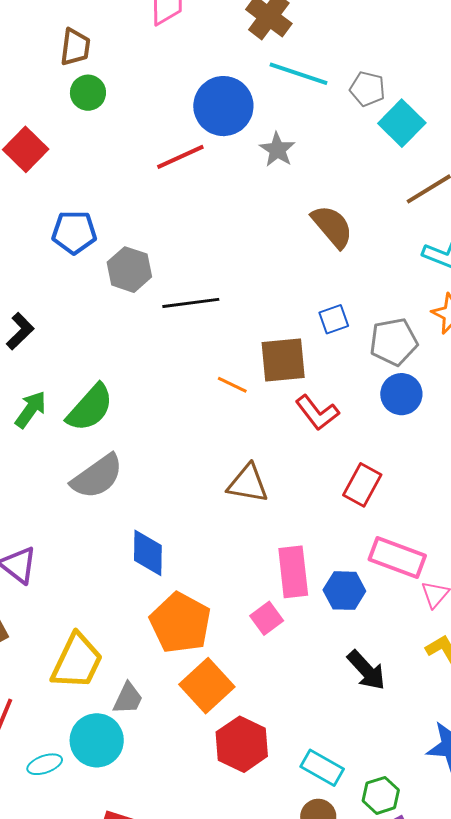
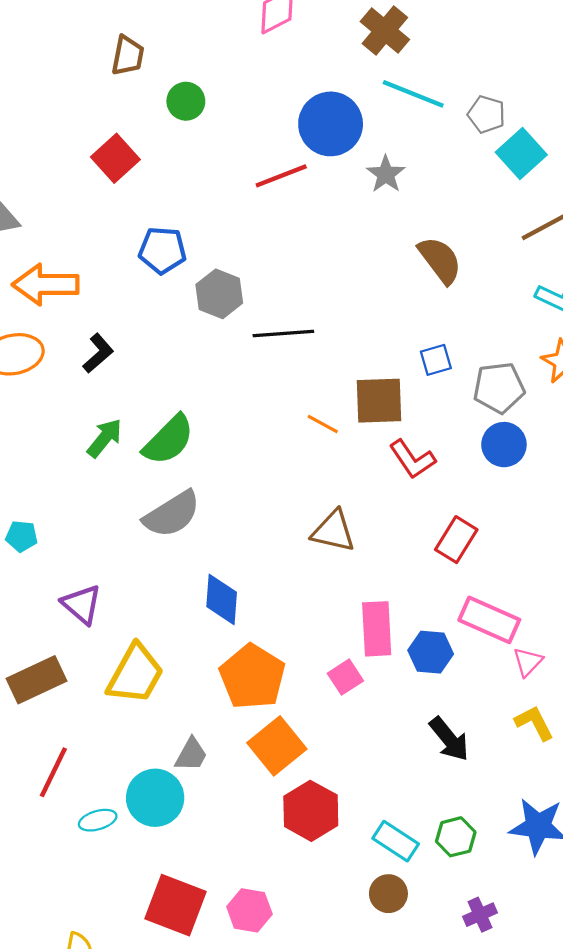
brown trapezoid: (75, 47) -> (128, 56), moved
yellow trapezoid: (77, 661) -> (135, 674), moved
green hexagon: (381, 795) -> (456, 837), moved

